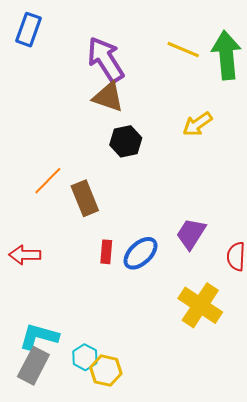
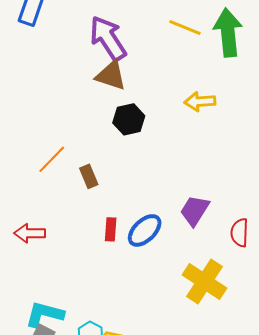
yellow arrow: (197, 124) -> (200, 102), turned 32
brown rectangle: (85, 198) -> (89, 176), size x0.7

